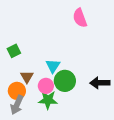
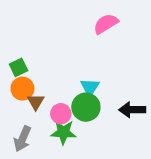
pink semicircle: (80, 18) -> (106, 24), turned 78
cyan triangle: (53, 66) -> (90, 87), moved
orange circle: (17, 91) -> (22, 89), moved

